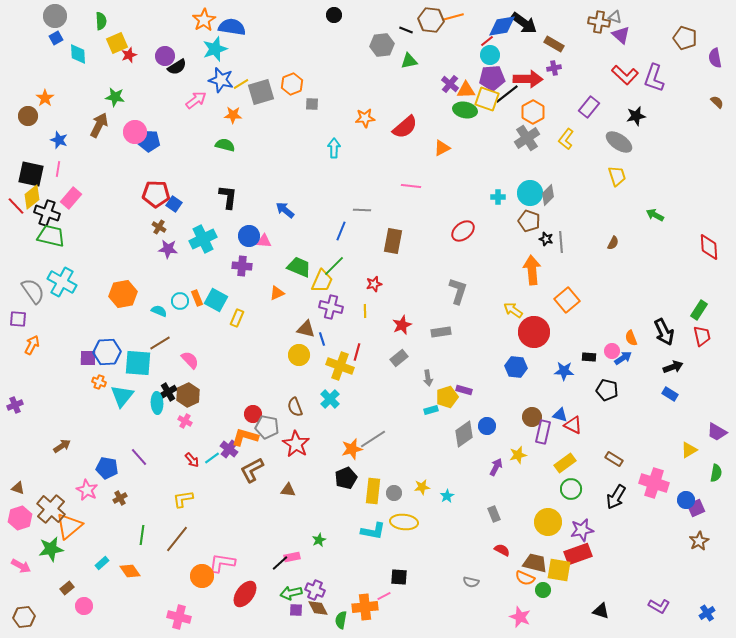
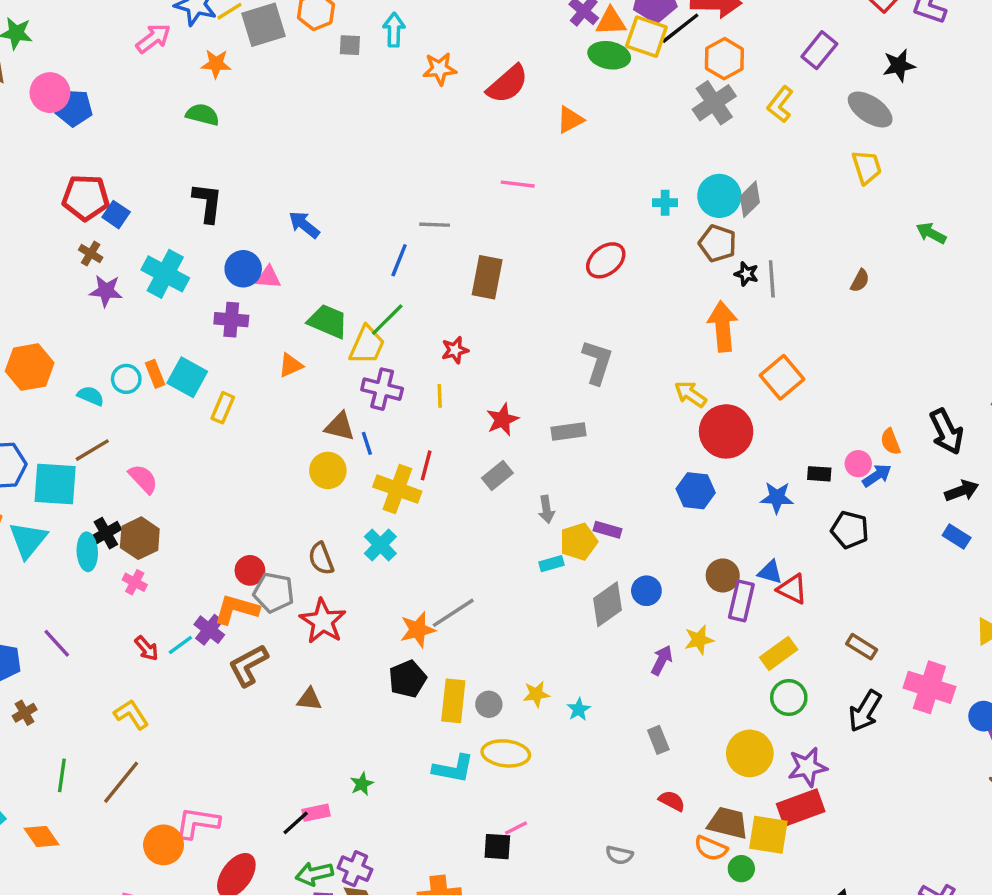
cyan arrow: (334, 148) -> (394, 30), moved
cyan cross: (203, 239) -> (165, 274), turned -36
yellow L-shape: (183, 499) -> (131, 714), turned 65
pink line: (384, 596) -> (516, 828), moved

